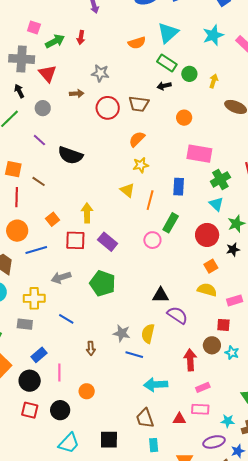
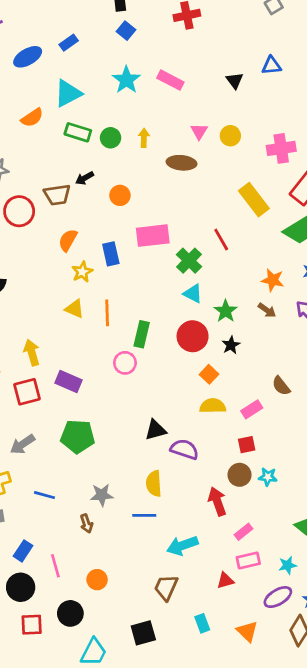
cyan triangle: (168, 33) -> (68, 93), turned 30
black arrow: (164, 86) -> (85, 178), moved
blue rectangle: (179, 187) -> (111, 254), moved
gray star: (122, 333) -> (102, 495), moved
brown trapezoid: (145, 418) -> (166, 588), moved, turned 60

